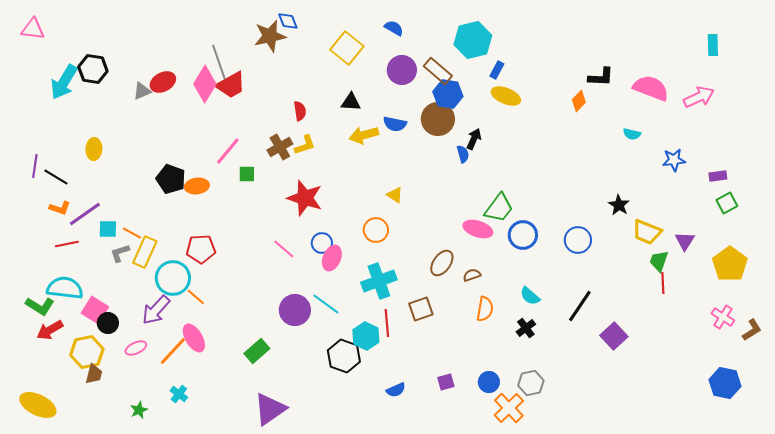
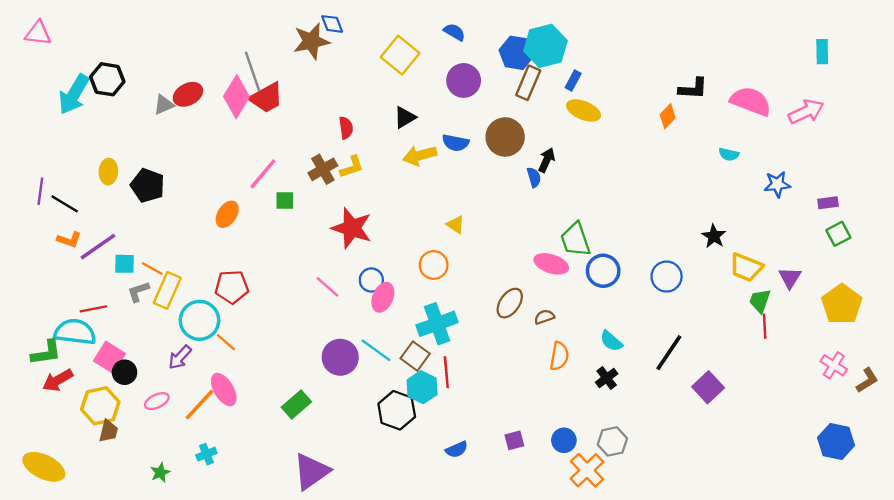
brown rectangle: (438, 71) -> (528, 83), moved, turned 72
blue hexagon: (448, 94) -> (517, 53), moved
black triangle: (351, 102) -> (405, 117), turned -35
black pentagon: (171, 179) -> (148, 185), moved
orange ellipse: (197, 186) -> (227, 214), turned -50
green trapezoid: (499, 208) -> (575, 240), turned 124
red line: (67, 244) -> (93, 309), moved
green L-shape: (40, 306) -> (46, 353), turned -40
brown square: (421, 309) -> (415, 356), moved, turned -35
purple arrow: (156, 310) -> (180, 357), size x0.7
cyan cross: (179, 394) -> (206, 454), turned 30

